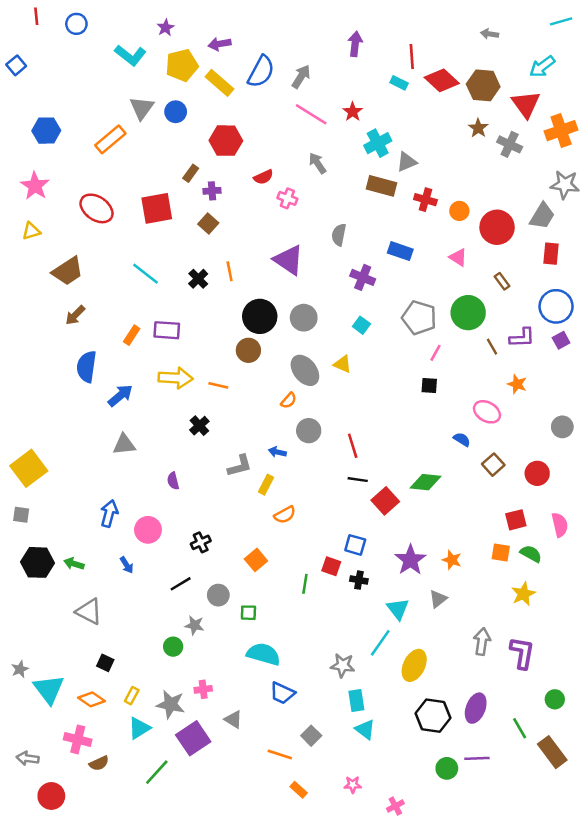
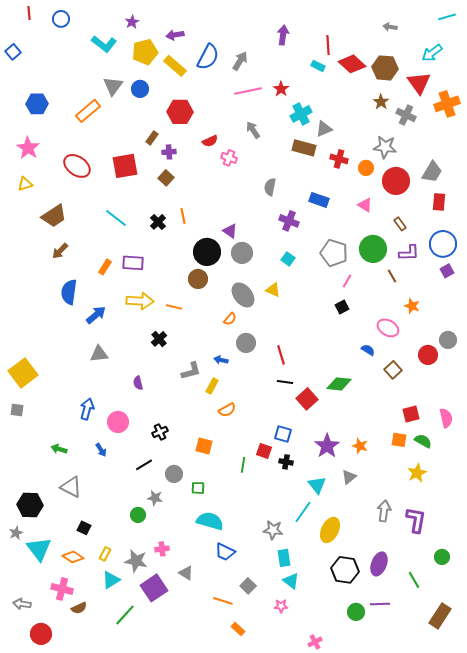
pink line: (311, 114) -> (248, 91), turned -44
gray star: (565, 185) -> (385, 147), moved
purple triangle: (289, 260) -> (230, 231), moved, size x0.6
purple L-shape: (522, 338) -> (409, 253), moved
black square: (429, 385) -> (342, 307), turned -32
red circle: (537, 473) -> (428, 355), moved
orange square: (256, 560) -> (204, 446), turned -36
black hexagon: (38, 562) -> (30, 505), moved
brown rectangle: (552, 752) -> (440, 616), moved, turned 70
pink star: (353, 785) -> (281, 606), moved

